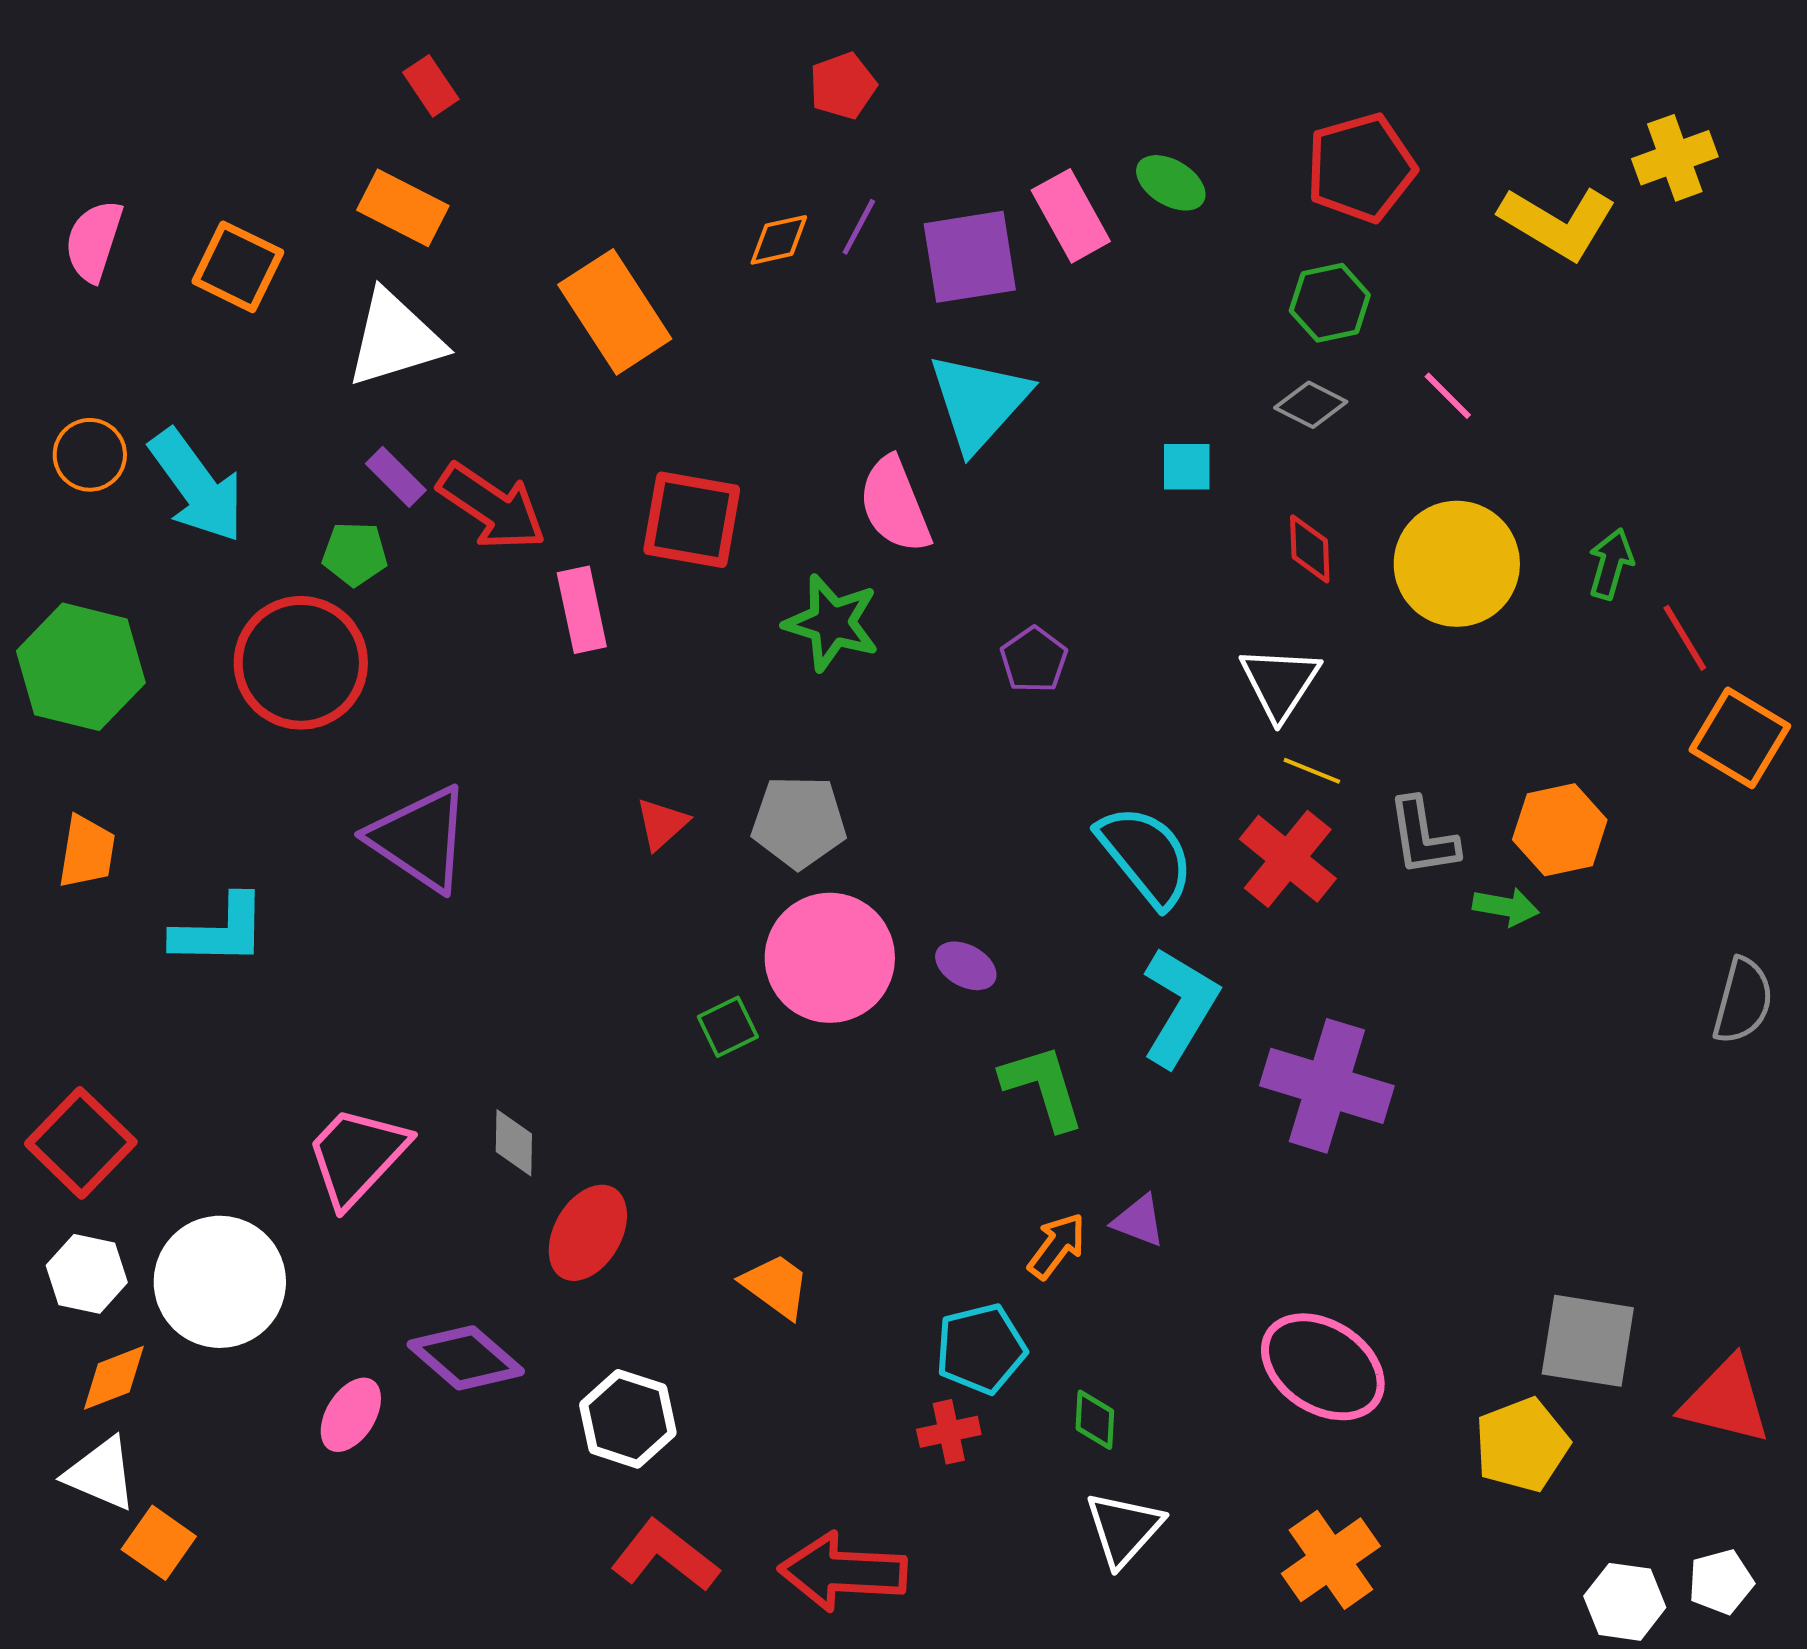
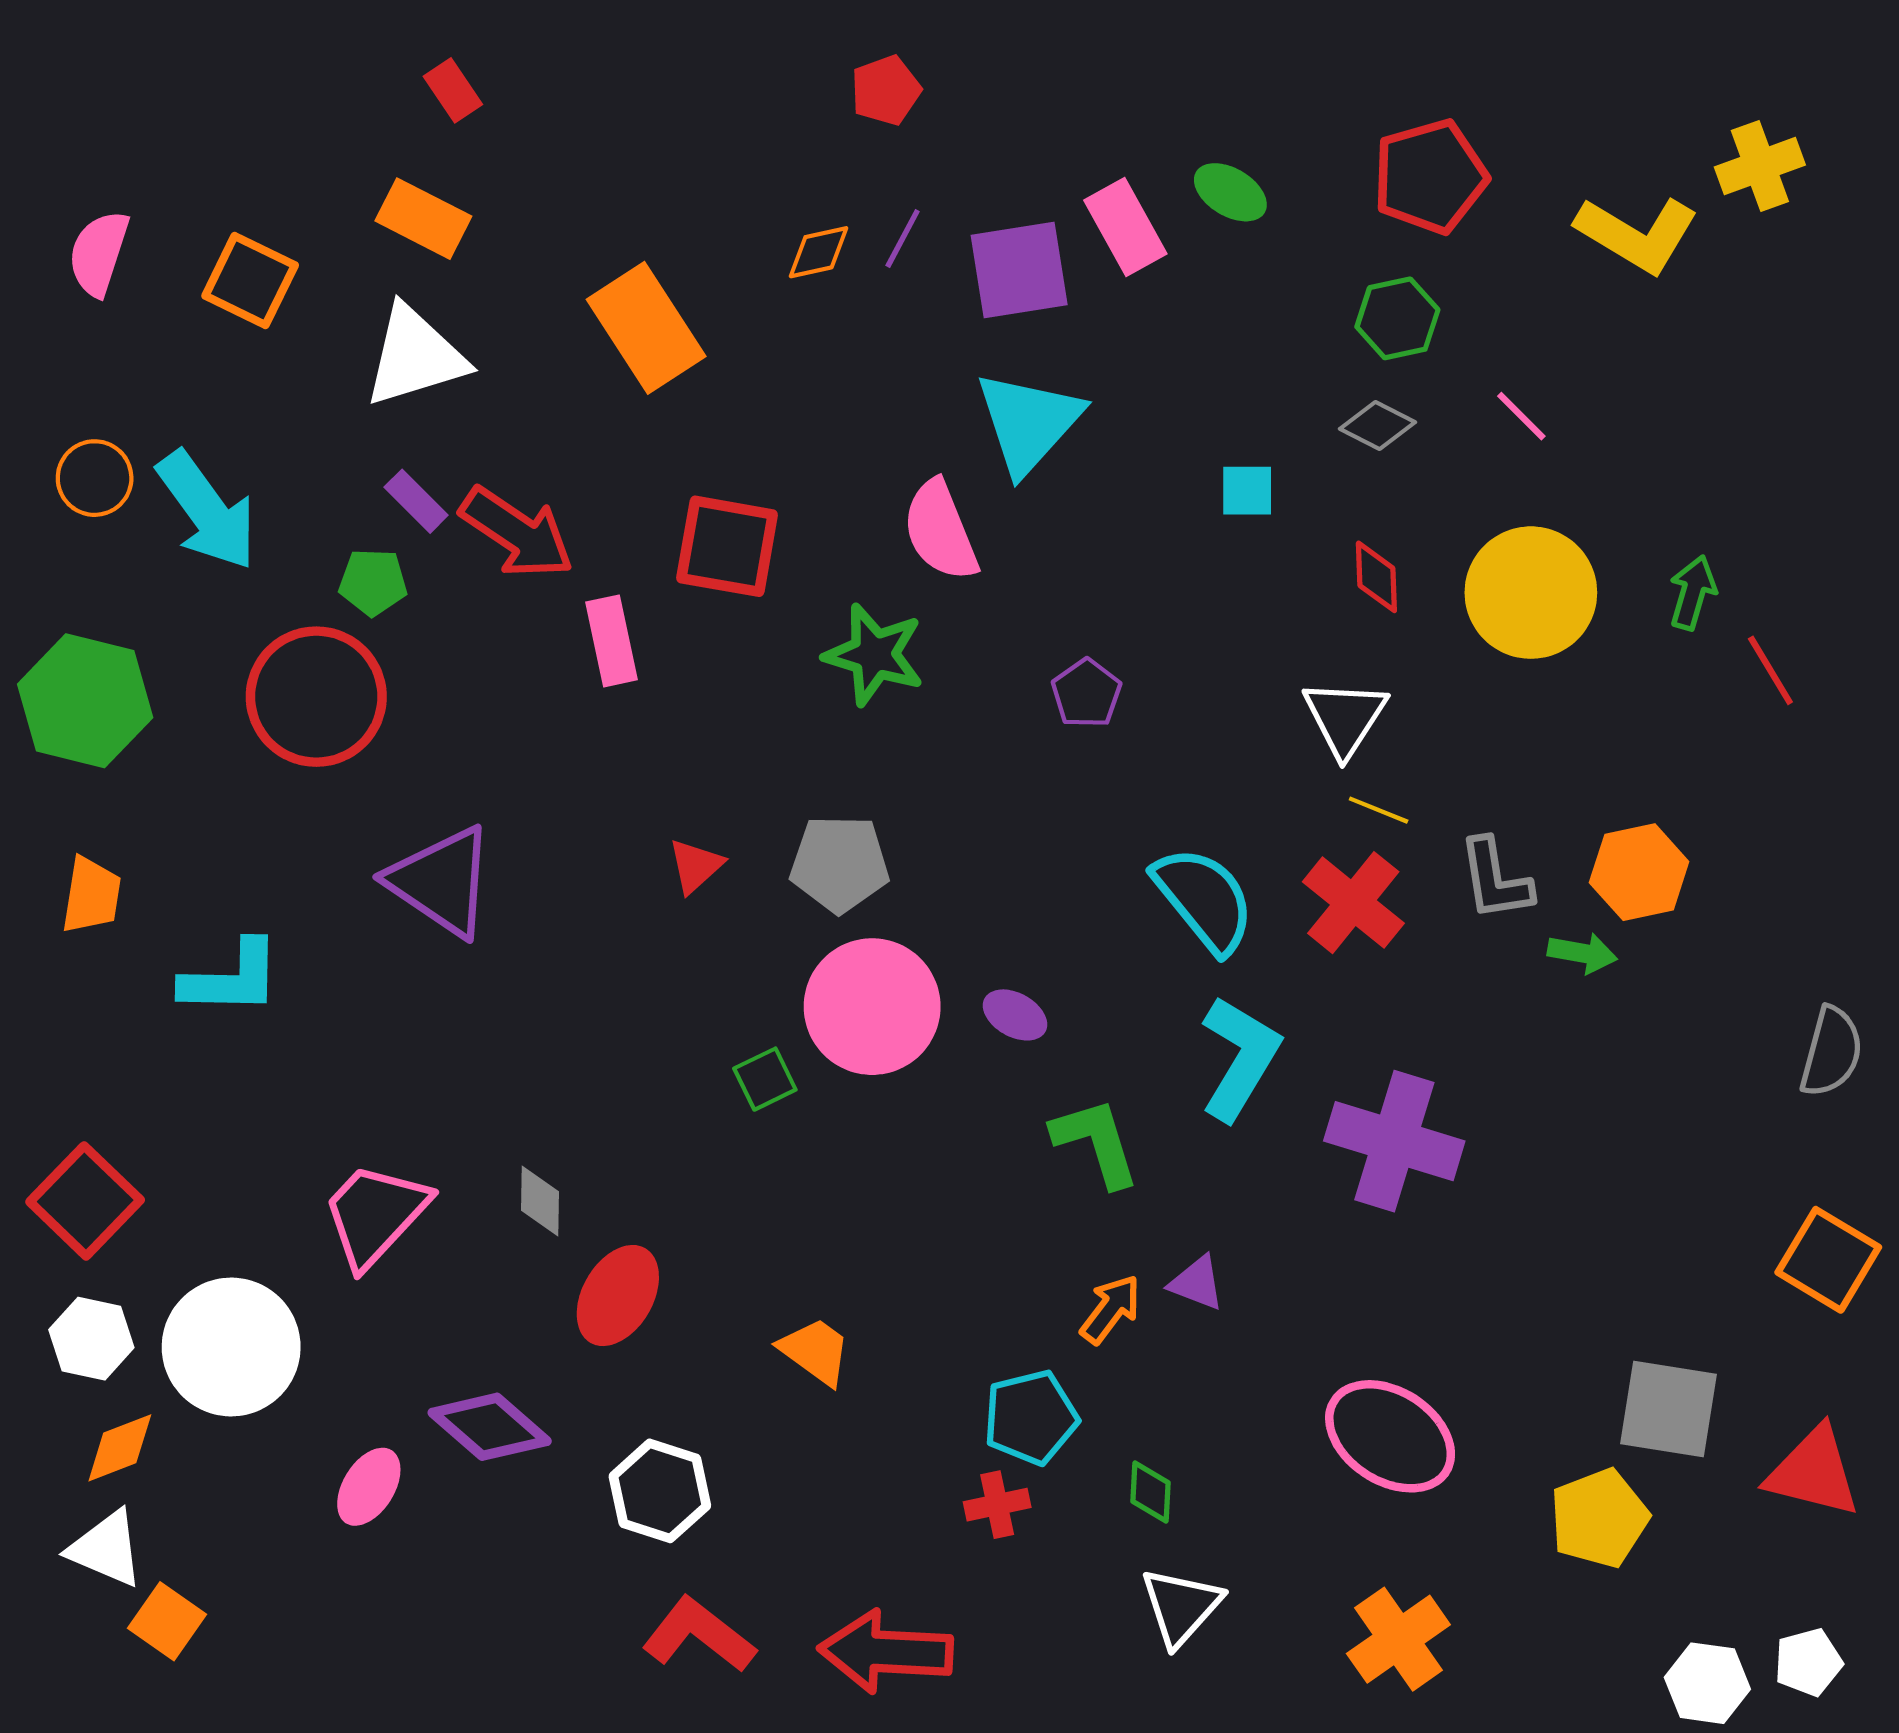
orange square: (1740, 738) -> (1828, 1260), moved

